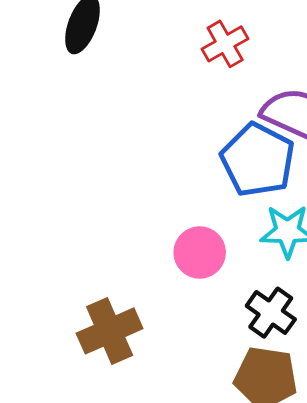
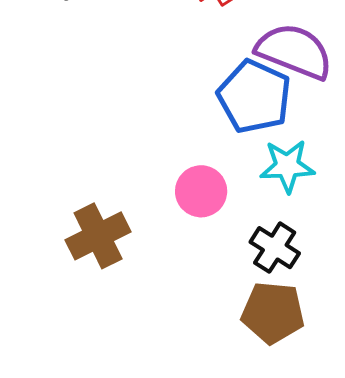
brown cross: (110, 331) -> (98, 236), moved

